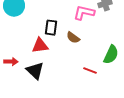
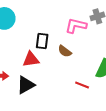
black triangle: (35, 71) -> (26, 85), turned 48

